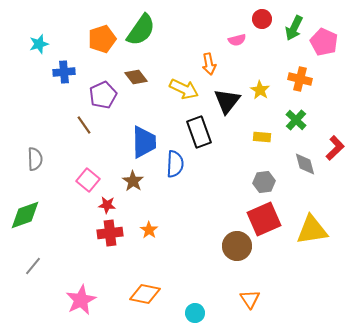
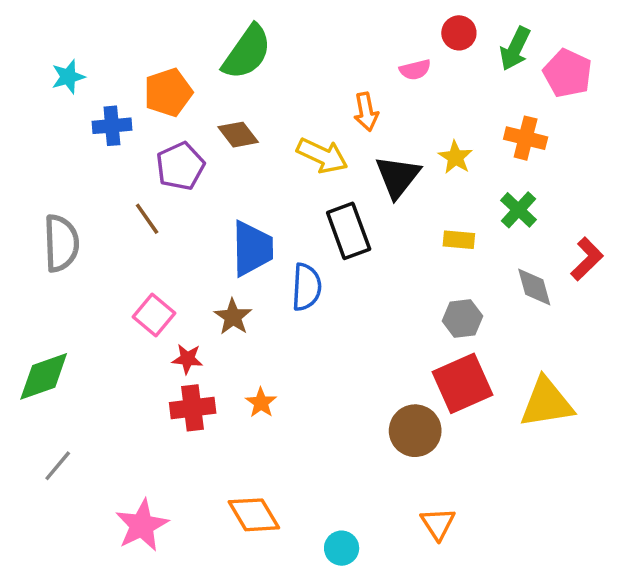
orange pentagon: (102, 39) -> (168, 92), moved
gray semicircle: (35, 159) -> (61, 243), moved, size x1.4
orange diamond: (145, 294) -> (254, 515), turned 48

